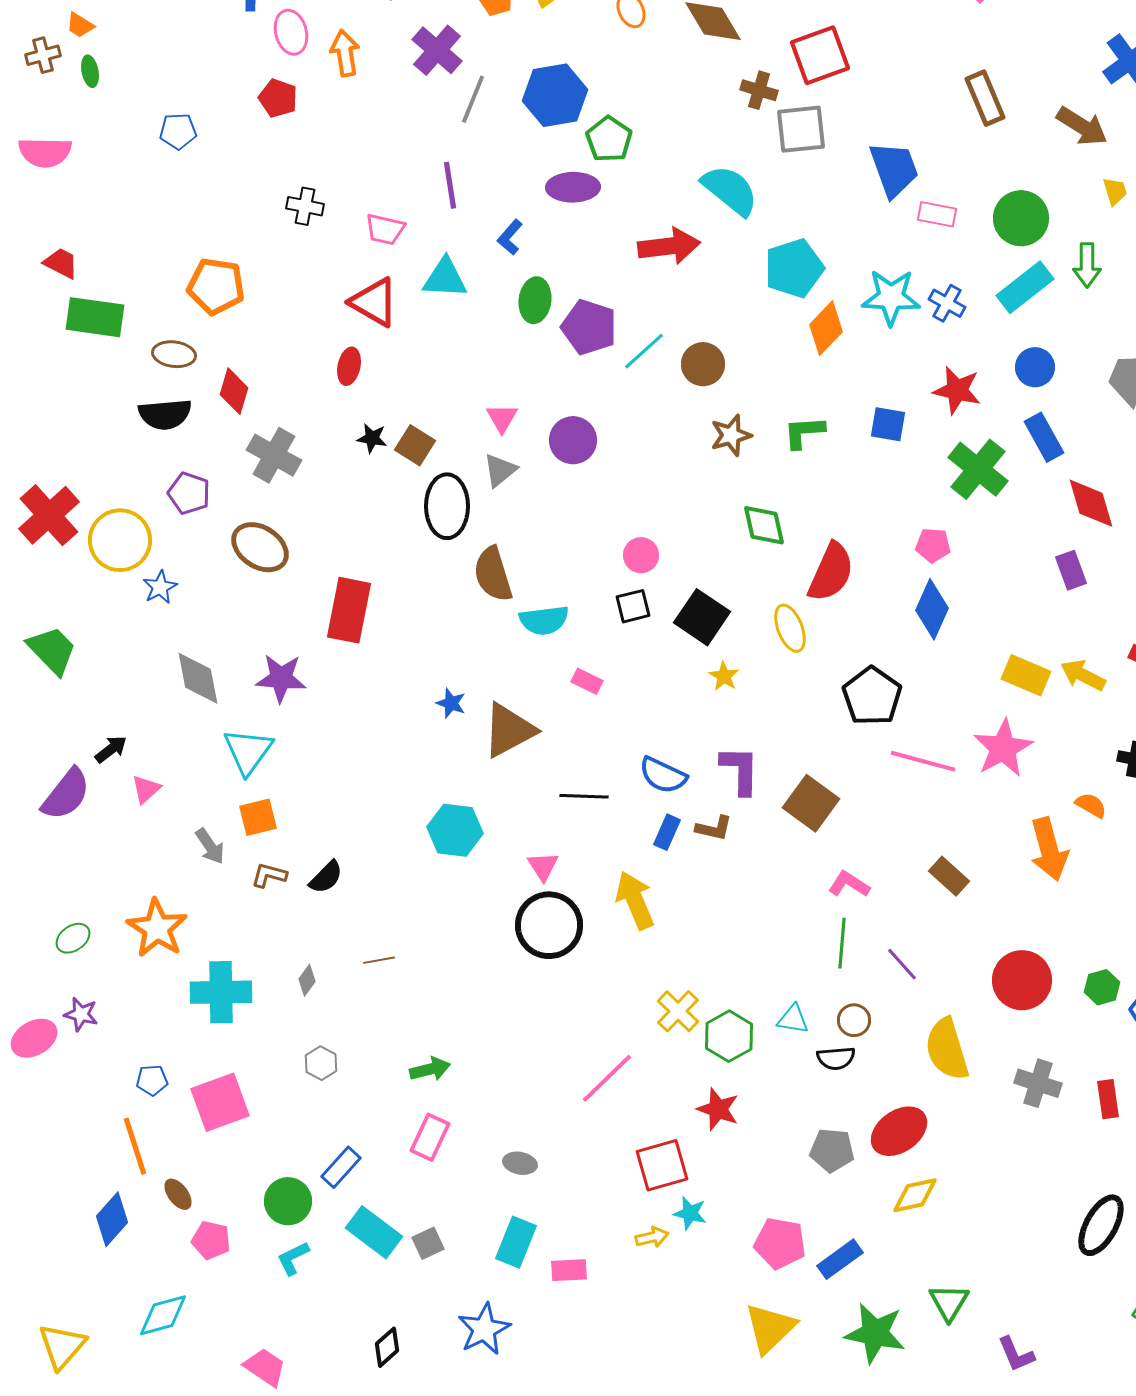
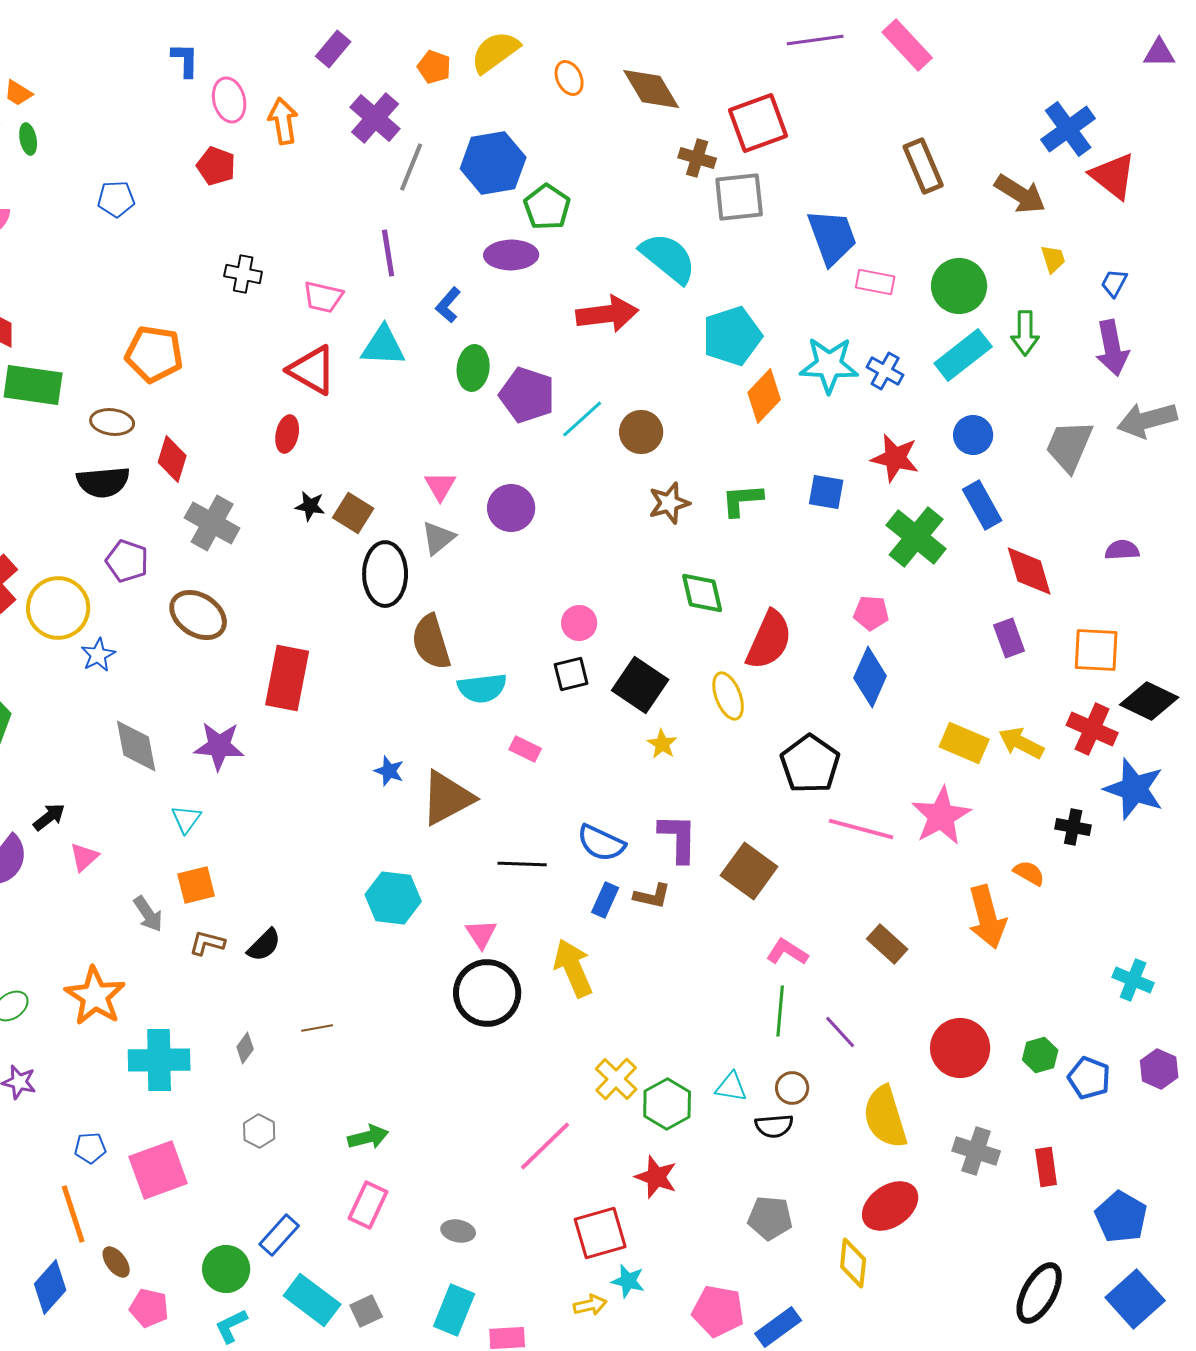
cyan triangle: (248, 751) -> (186, 819), size x0.6
red ellipse: (899, 1131) -> (890, 1206), moved
yellow diamond: (915, 1195) -> (853, 1263), turned -72

